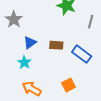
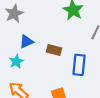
blue rectangle: (82, 54) -> (79, 65), turned 48

